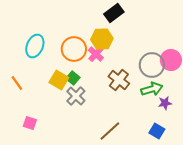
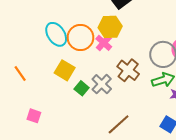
cyan ellipse: (35, 46) -> (56, 34), moved, turned -55
green square: (73, 78) -> (82, 88), moved
gray cross: (76, 96) -> (102, 84), moved

